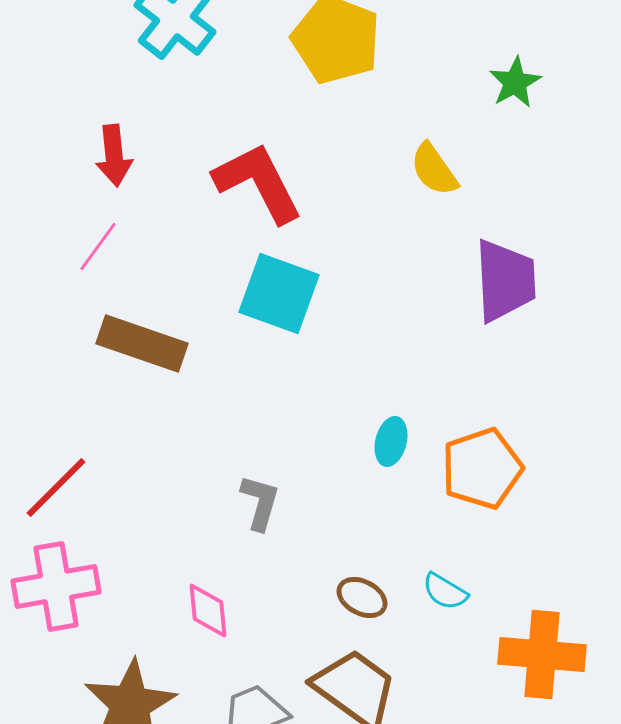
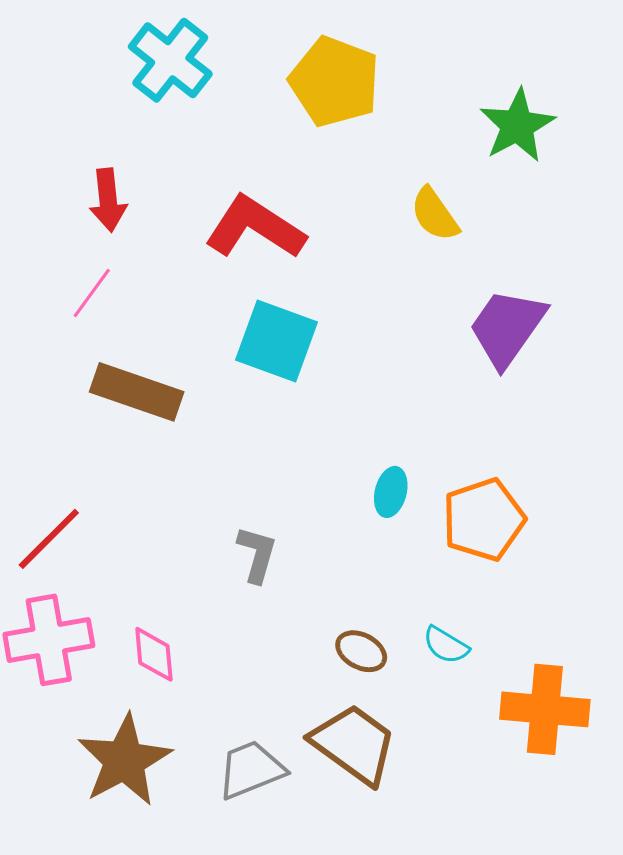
green star: (515, 82) -> (517, 126), size x1.4
red L-shape: (258, 182) -> (255, 228), turned -30
purple trapezoid: (505, 280) -> (507, 328), turned -142
pink diamond: (208, 610) -> (154, 654), moved

